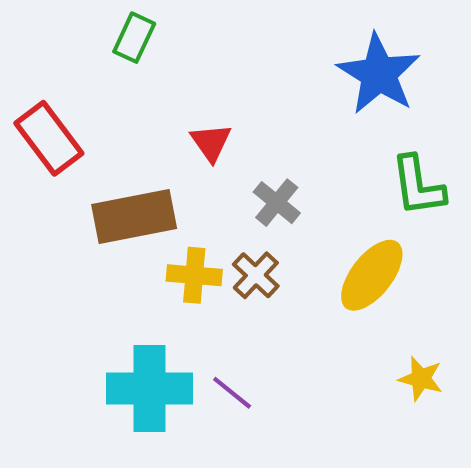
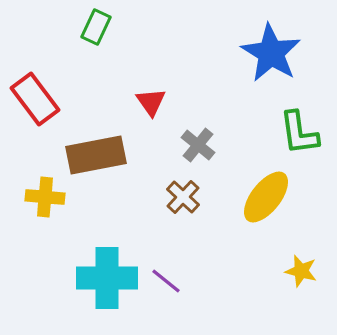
yellow cross: (194, 275) -> (45, 197), moved

